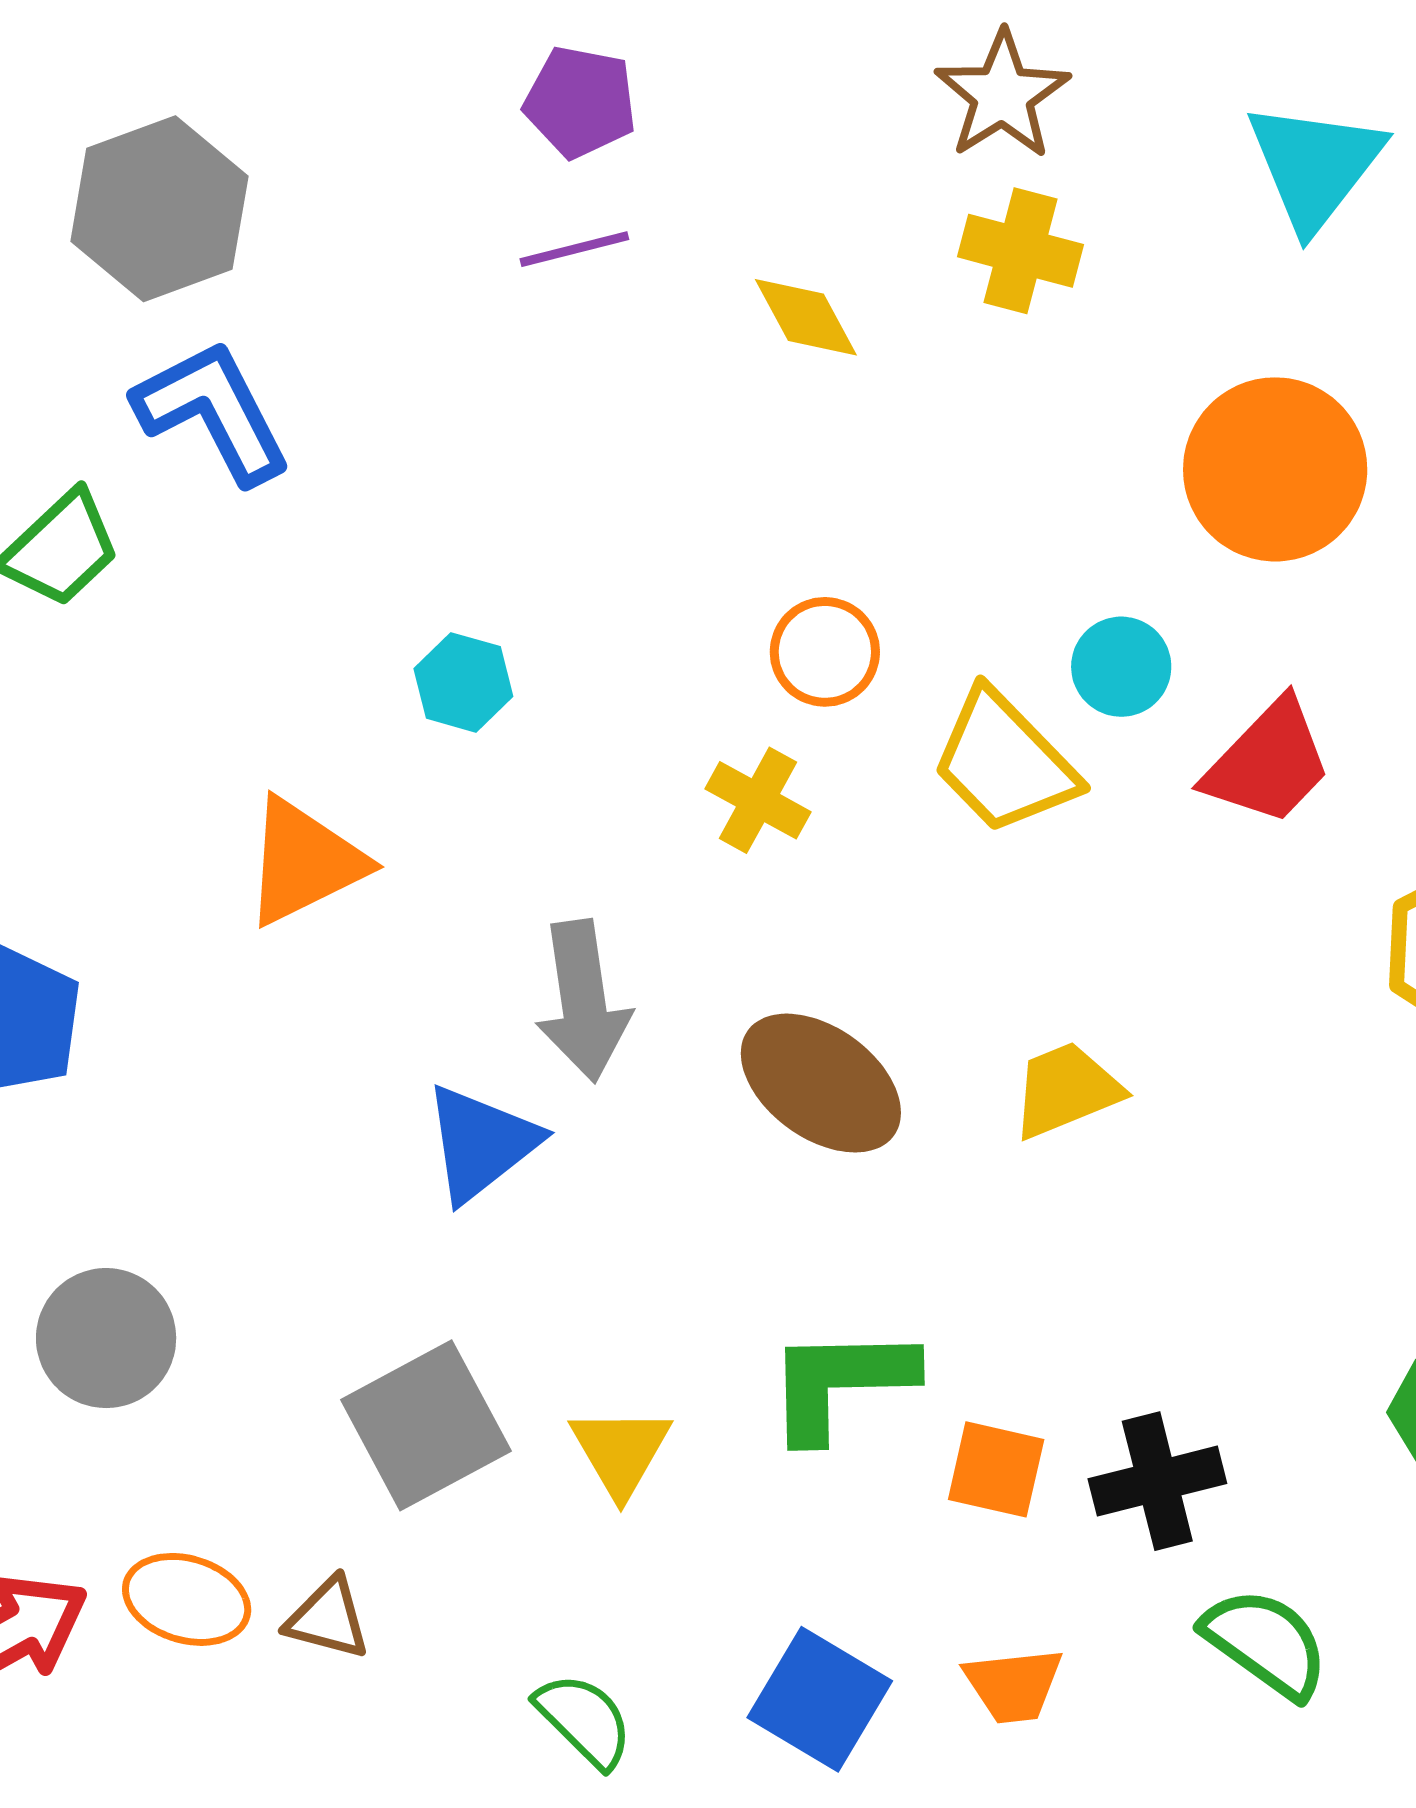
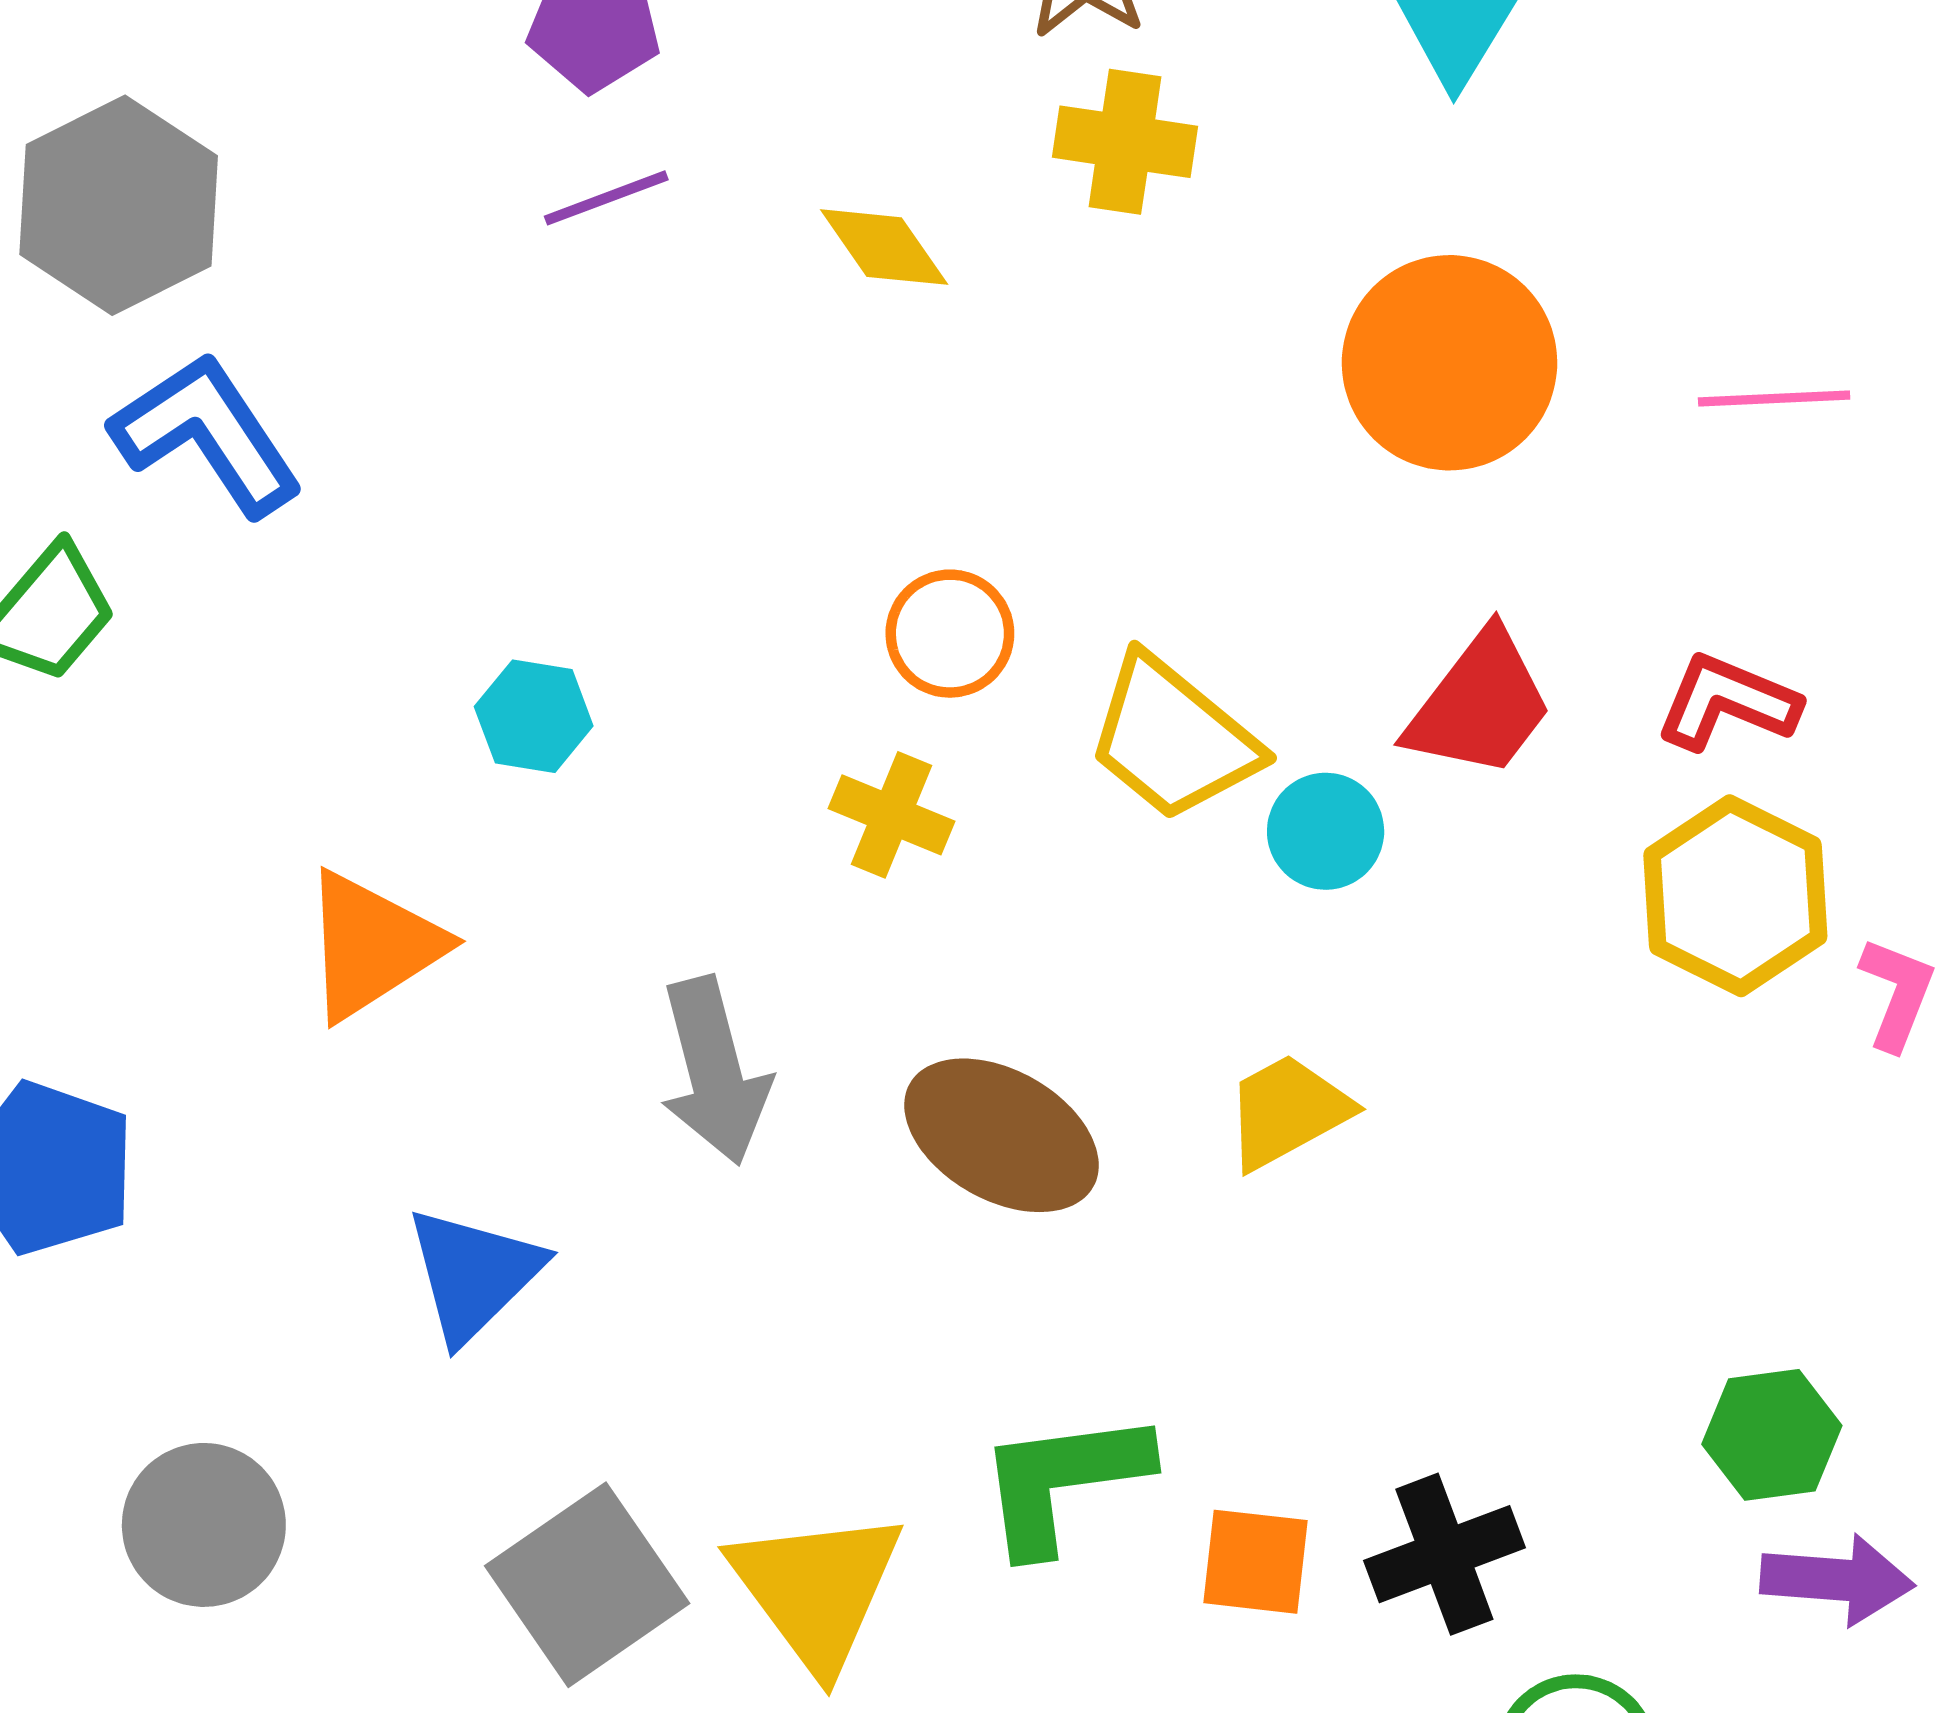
cyan circle: (1121, 667) -> (1326, 831), moved
blue triangle: (481, 1143) -> (474, 1274), moved
yellow triangle: (621, 1451) -> (817, 1590), size x1.5

